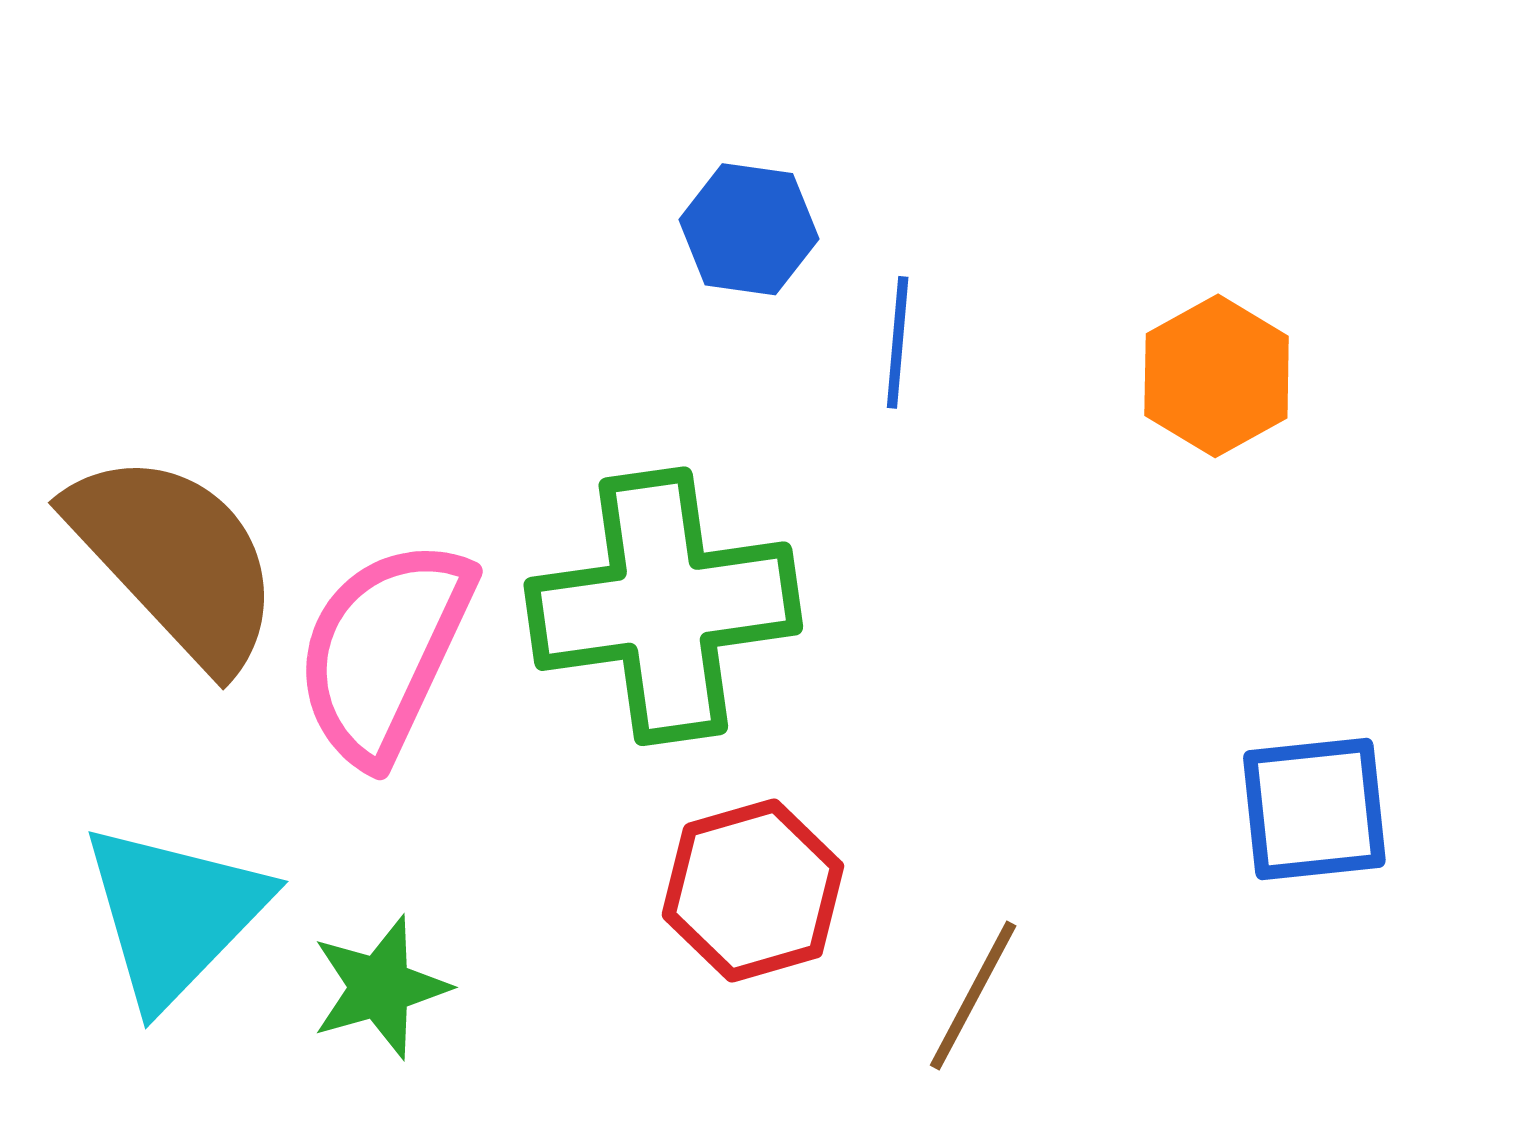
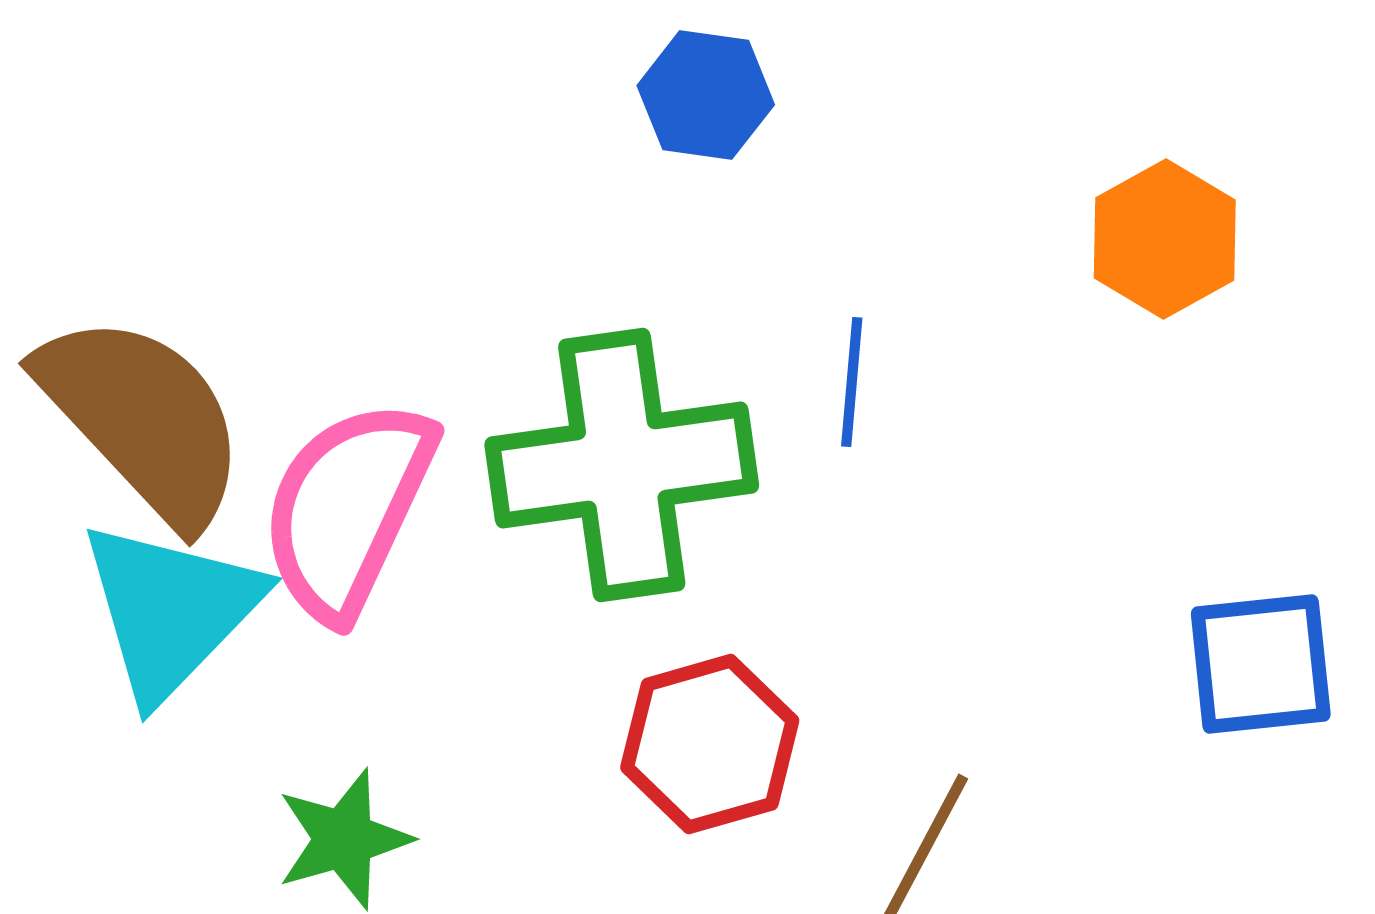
blue line: (898, 342) -> (852, 382), moved
cyan triangle: (174, 914) -> (171, 610), moved

